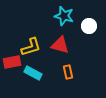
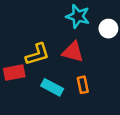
cyan rectangle: (33, 73) -> (52, 87), moved

